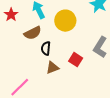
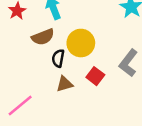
yellow circle: (65, 21) -> (81, 43), moved

